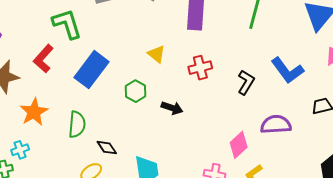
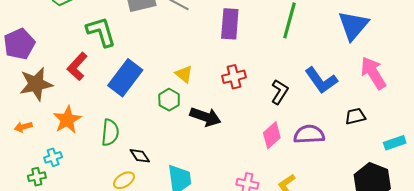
yellow triangle: (156, 54) -> (184, 74), moved
black arrow: (172, 108) -> (205, 117), size x1.4
pink diamond: (239, 145) -> (272, 135), moved

